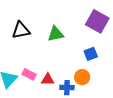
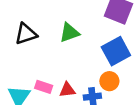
blue square: (91, 54) -> (116, 51), size x1.6

